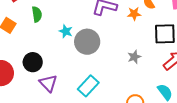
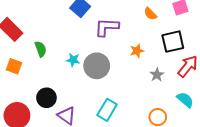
orange star: (134, 14) -> (137, 51), moved
gray star: (134, 57) -> (157, 75), moved

